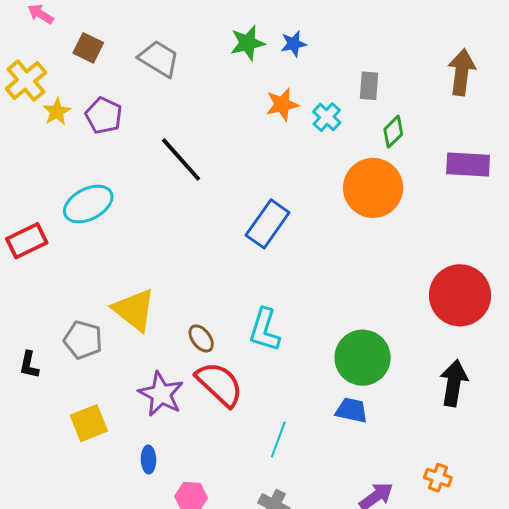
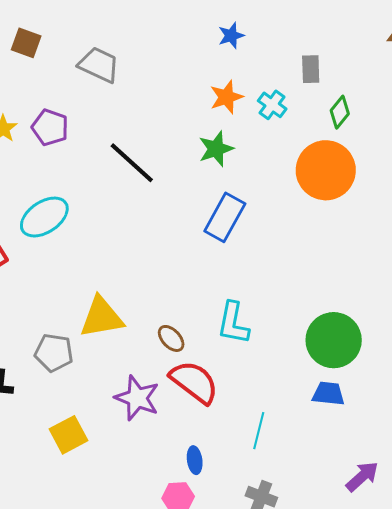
green star: (248, 43) -> (216, 149), moved
brown square: (88, 48) -> (26, 43), moved
yellow triangle: (134, 310) -> (101, 317), turned -42
blue ellipse: (148, 460) -> (195, 460), moved

